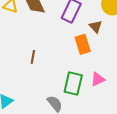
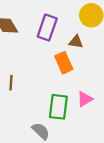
brown triangle: (96, 27) -> (76, 42), turned -32

